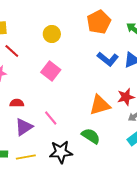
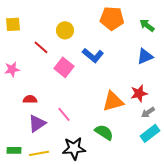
orange pentagon: (99, 22) -> (112, 18), turned 30
red line: (12, 51) -> (41, 47), moved
blue L-shape: (108, 59) -> (93, 55), moved

